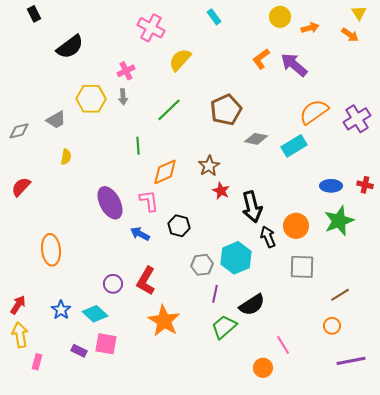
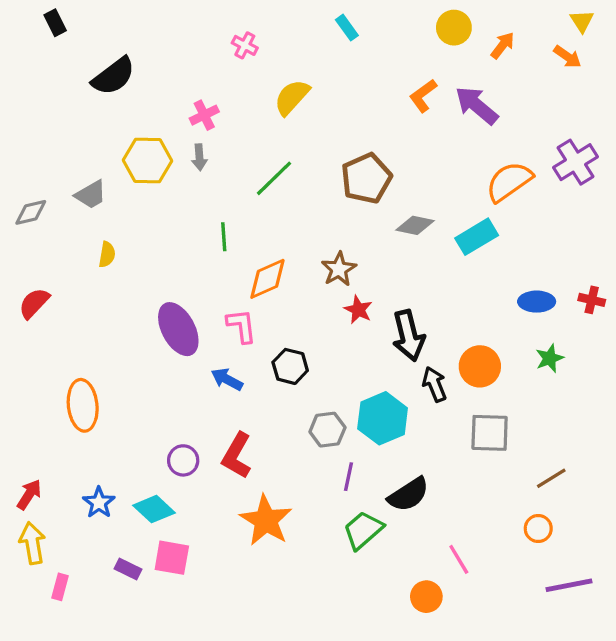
pink cross: (151, 28) -> (245, 45), size x0.6
orange arrow: (310, 28) -> (503, 45), turned -36
purple cross: (357, 119) -> (575, 162), moved
green star: (339, 221) -> (550, 358), size x0.6

